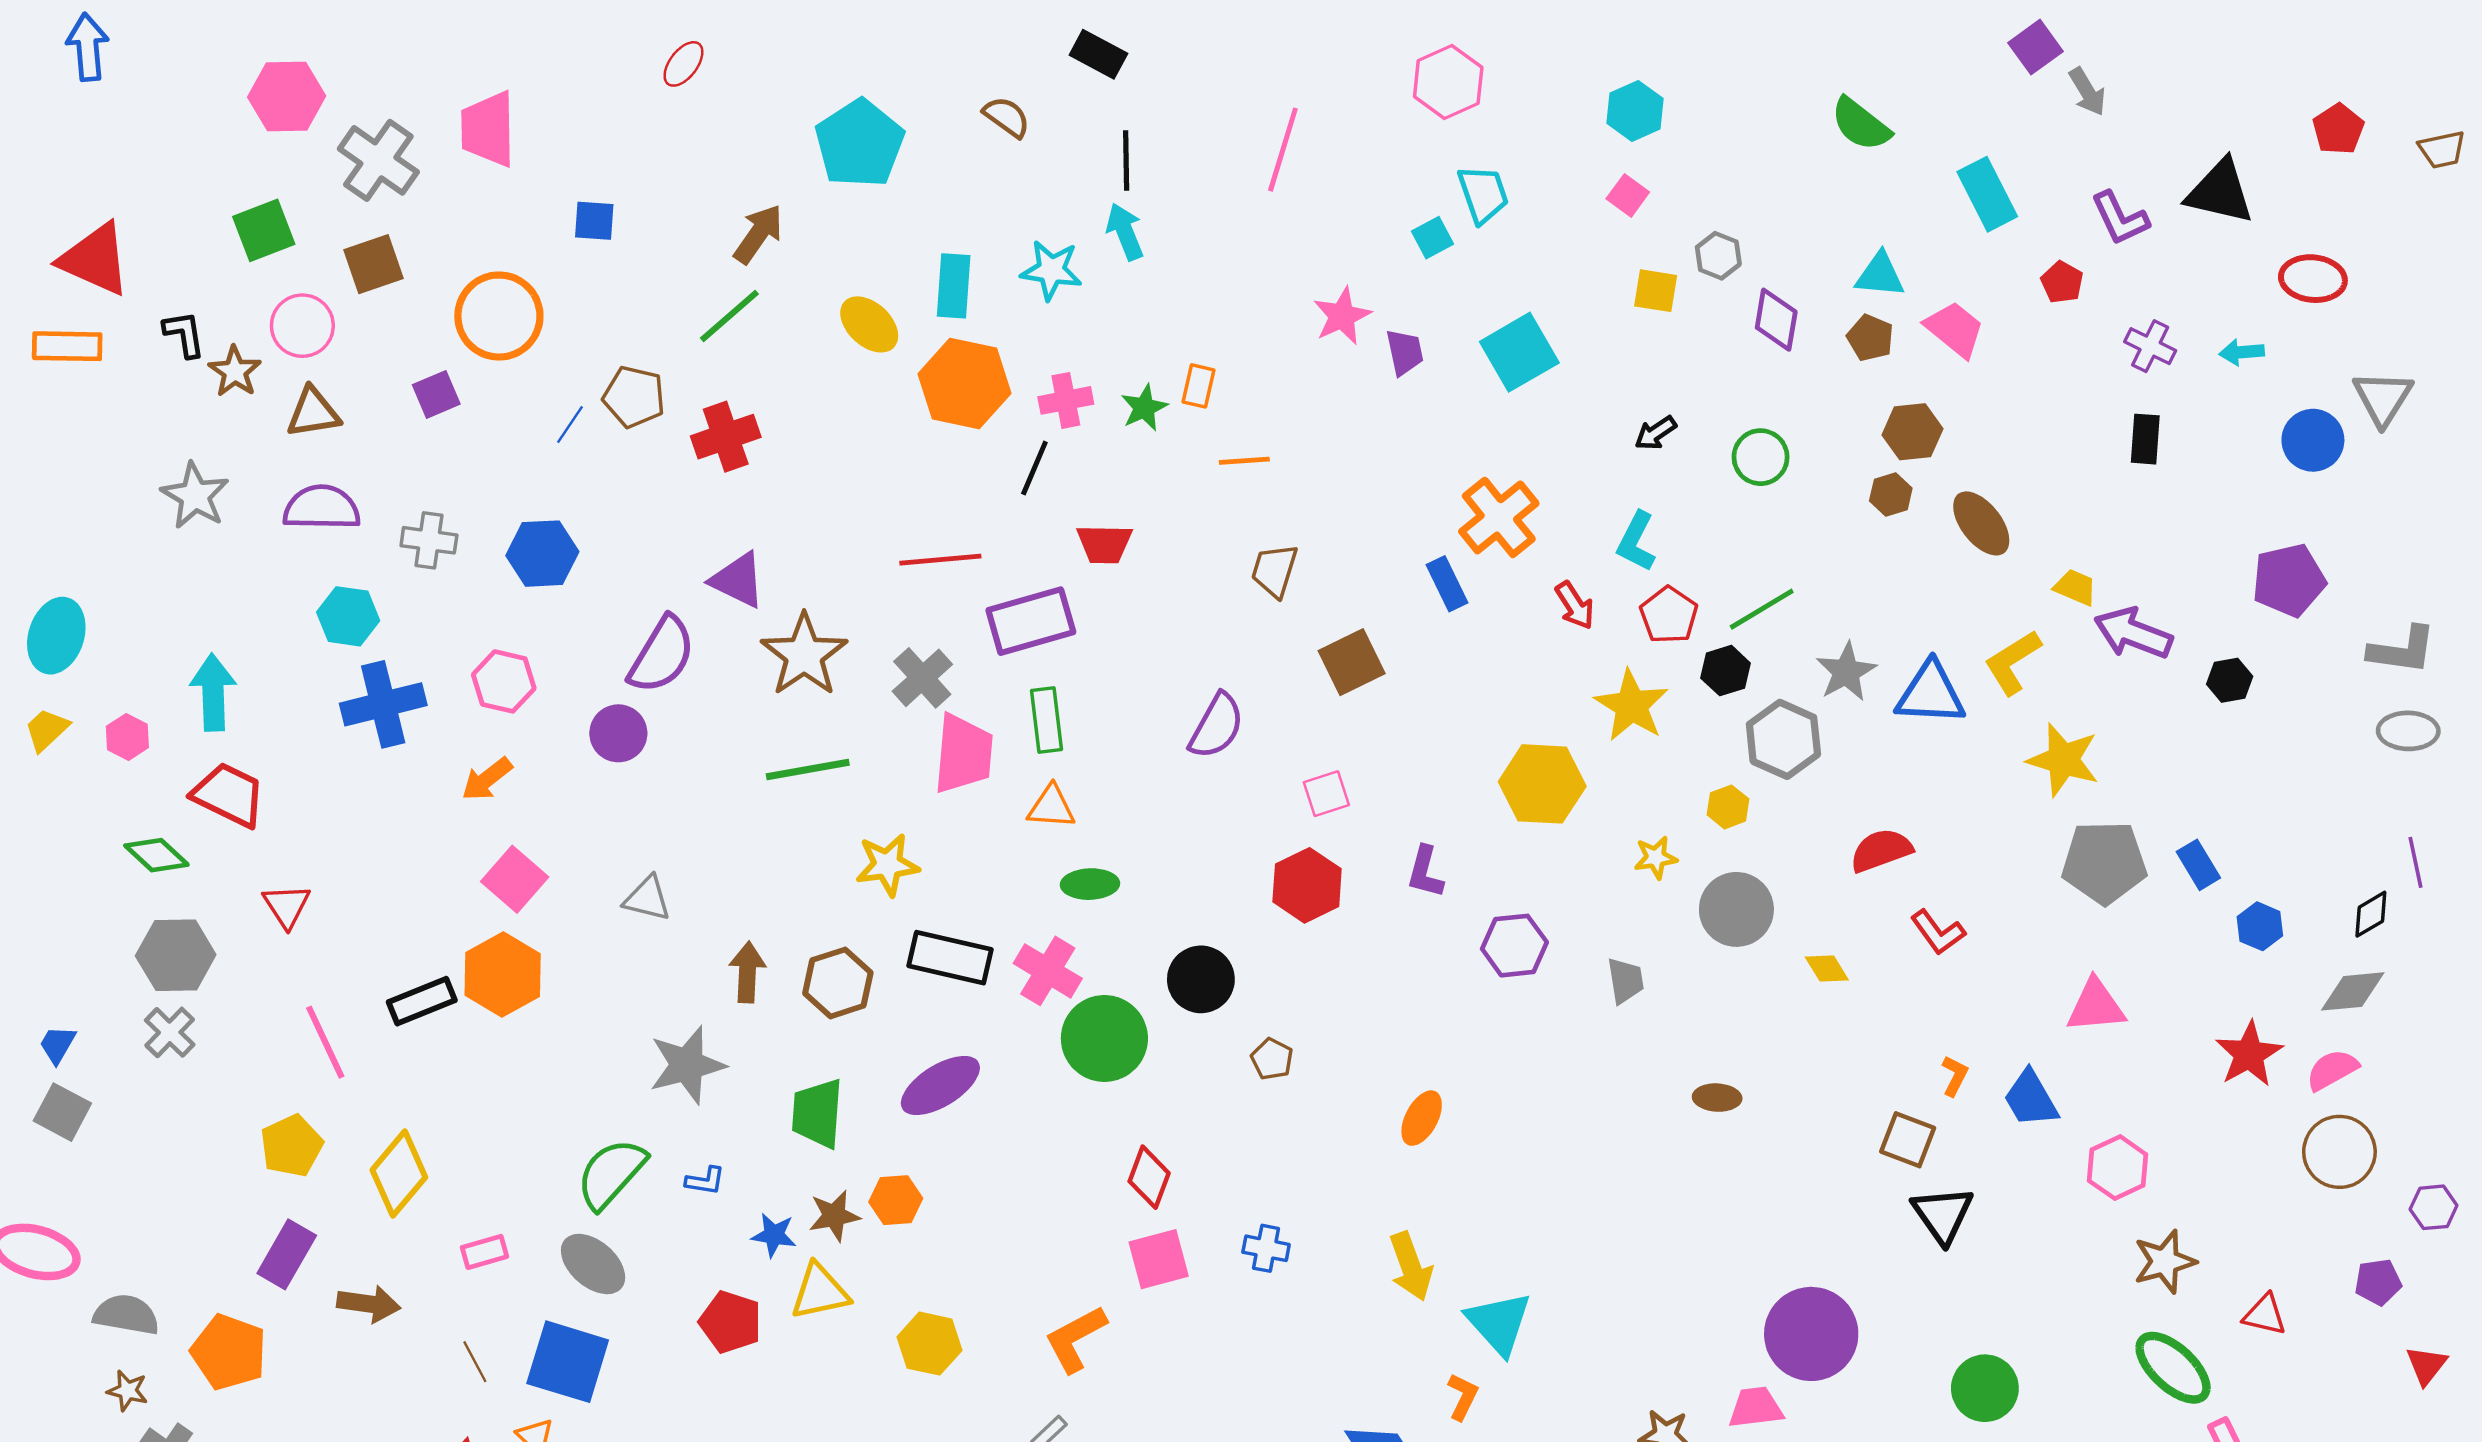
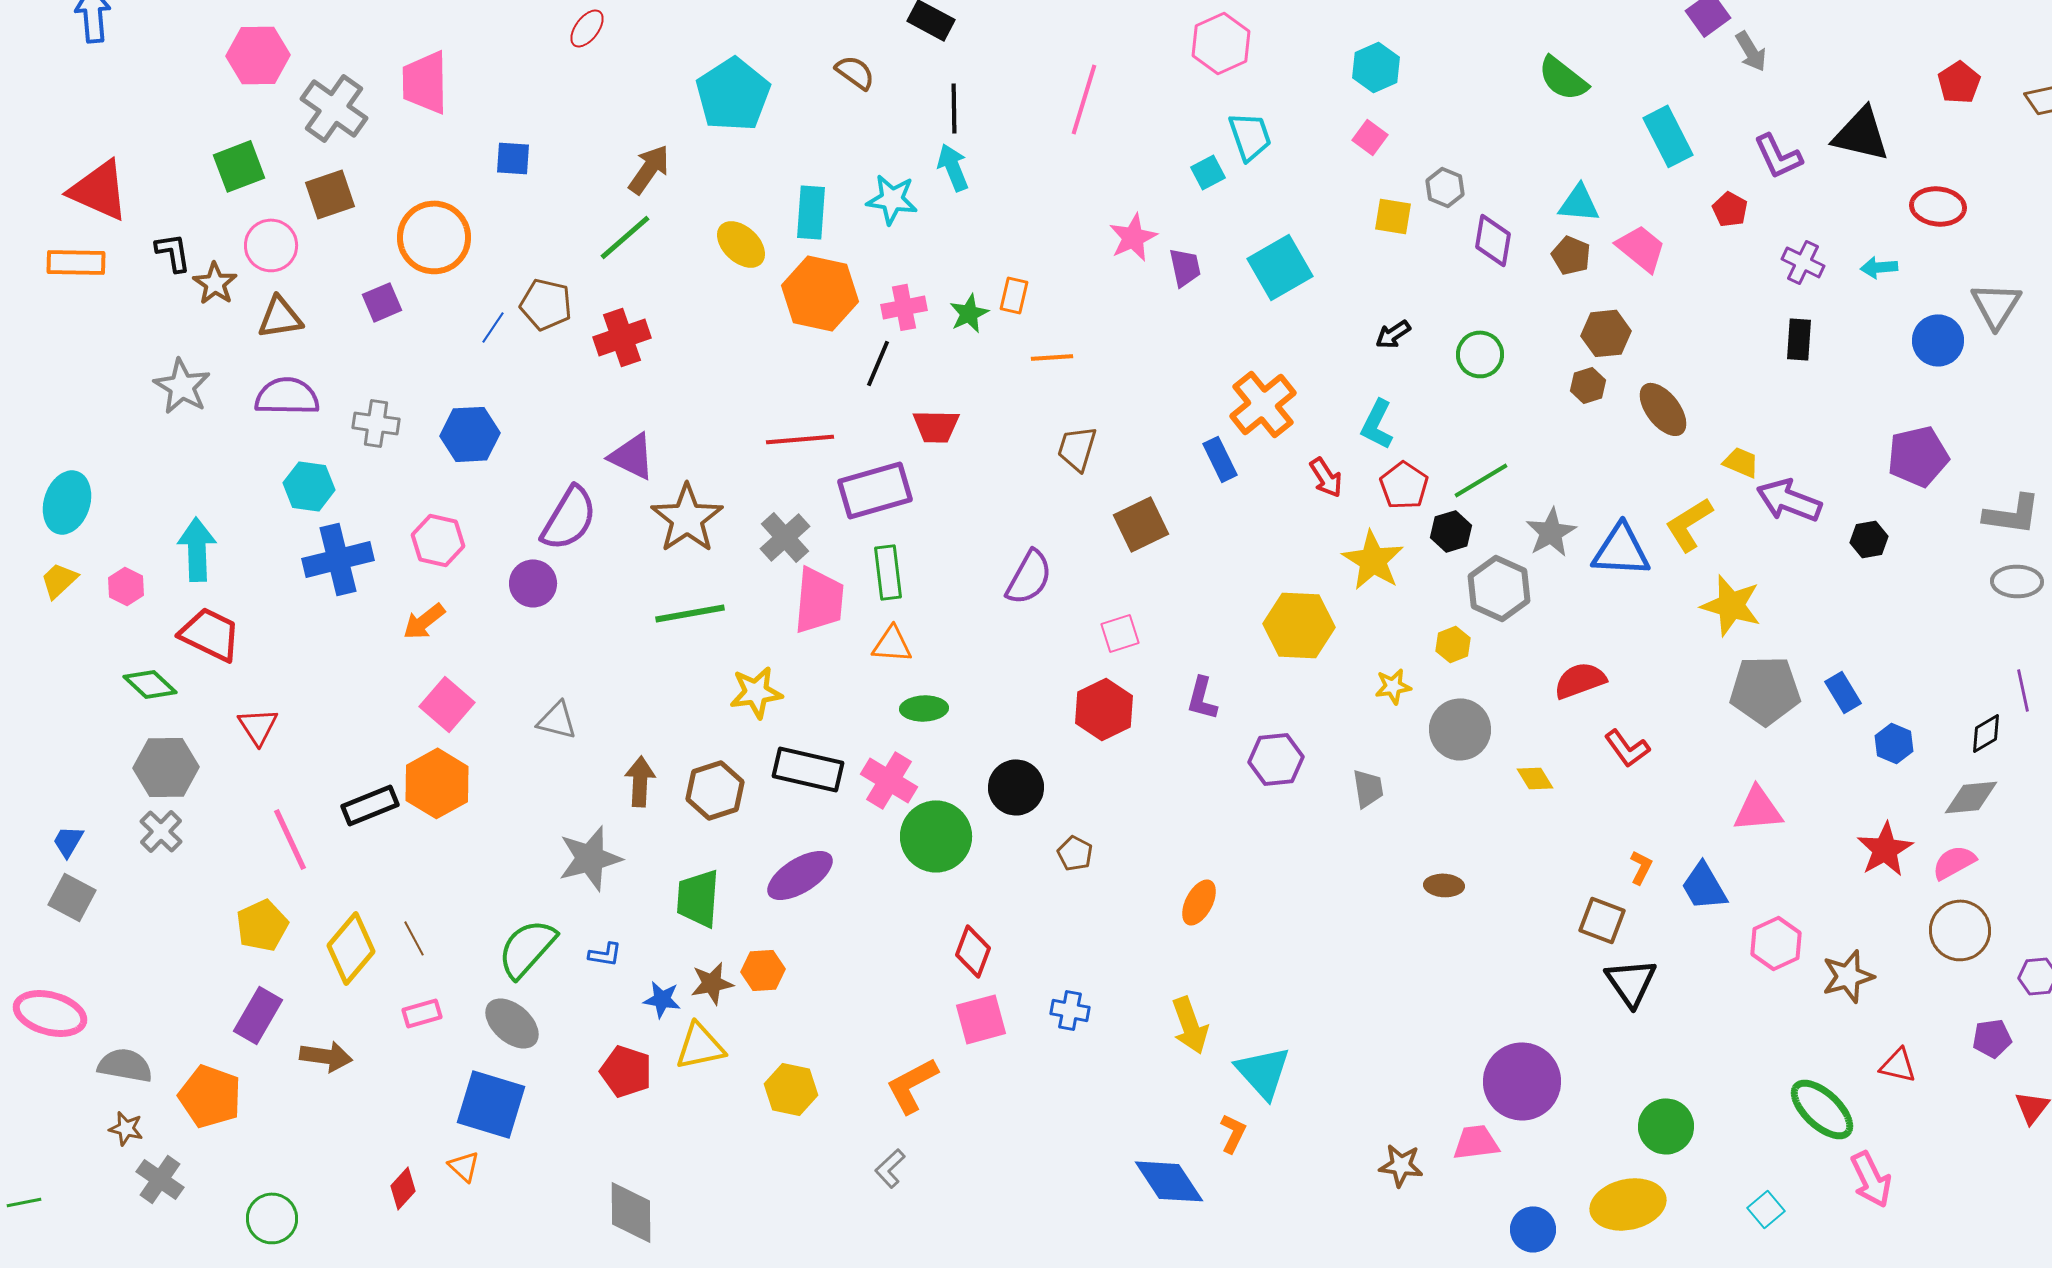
brown star: (2165, 1262) -> (1848, 976), moved
brown line: (475, 1362) -> (414, 938), moved

